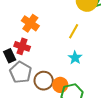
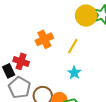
orange cross: (30, 23) -> (44, 39), moved, turned 30

